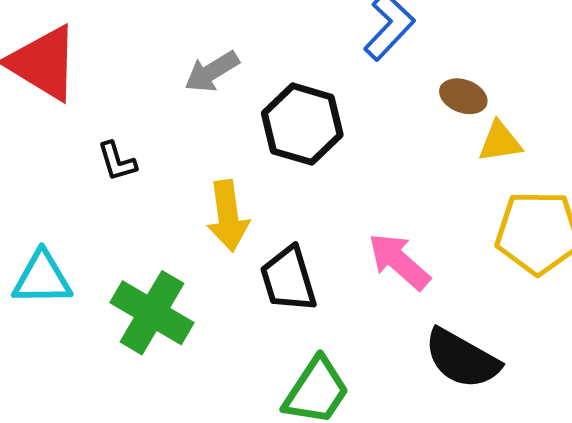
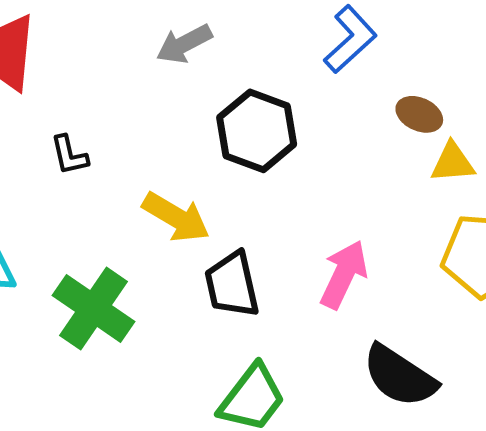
gray arrow: (212, 72) -> (184, 44), moved
yellow arrow: (228, 216) -> (176, 217), turned -56
pink arrow: (399, 261) -> (344, 275), turned 70

